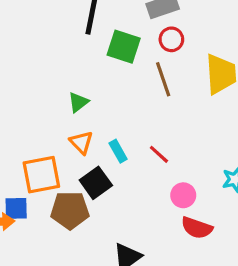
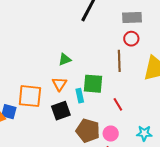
green square: (124, 47) -> (93, 84), moved, turned -30
red line: (159, 154) -> (118, 104), moved
brown pentagon: (70, 210) -> (88, 131), moved

